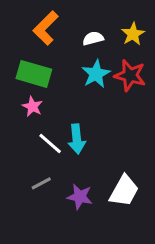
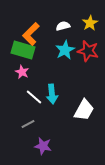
orange L-shape: (46, 28) -> (31, 34), moved
white trapezoid: (124, 191) -> (84, 110), moved
purple star: (80, 197) -> (43, 146), moved

